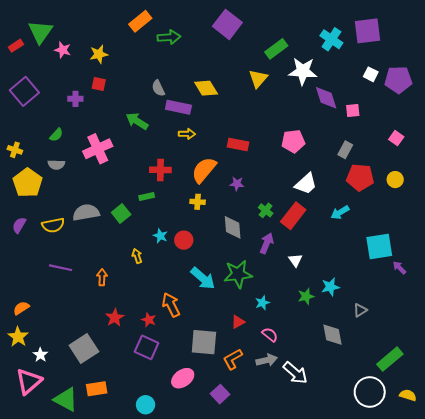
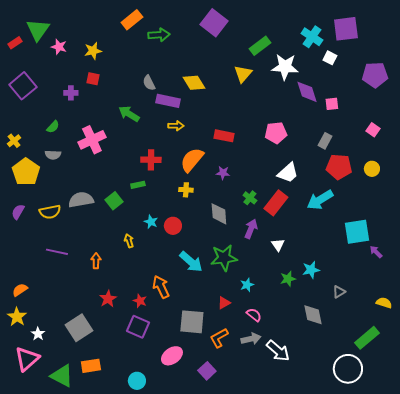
white square: (371, 74) -> (330, 58), moved
yellow cross: (15, 150) -> (14, 141), turned 32
cyan arrow: (340, 212) -> (320, 200), size x1.5
yellow semicircle: (408, 395) -> (384, 303), moved

